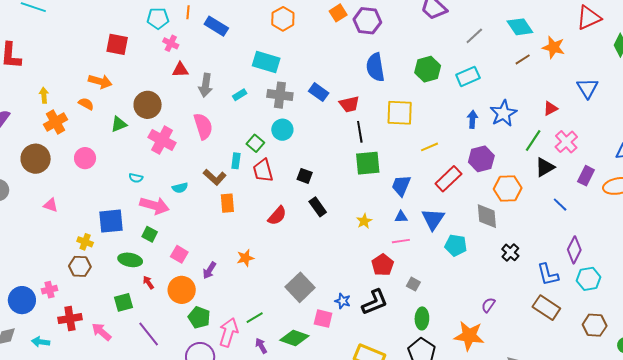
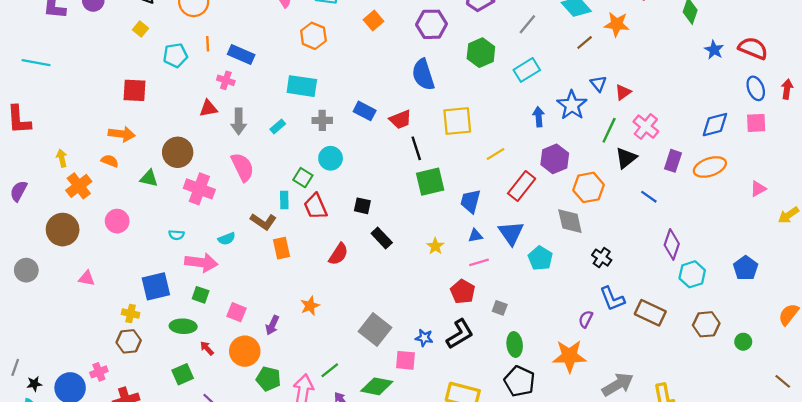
purple hexagon: (367, 21) -> (431, 24), moved
pink cross: (171, 43) -> (226, 80), moved
green hexagon: (428, 69) -> (481, 53), moved
blue triangle: (587, 88) -> (598, 84), moved, size x0.7
gray cross: (280, 95) -> (322, 120), size x0.7
green triangle: (119, 124) -> (149, 178), turned 42
cyan pentagon: (456, 245) -> (540, 258), turned 30
blue L-shape: (548, 275) -> (612, 299), moved

